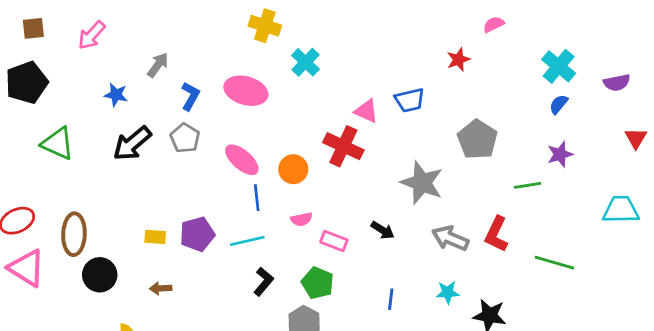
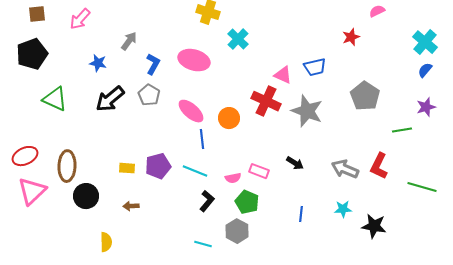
gray star: (422, 183) -> (307, 111), moved
pink semicircle: (301, 219) -> (233, 178), moved
cyan line: (247, 241) -> (195, 171), turned 35
pink triangle: (27, 268) -> (32, 191), turned 44

